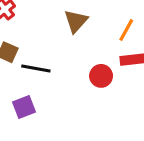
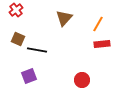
red circle: (101, 76) -> (82, 80), moved

